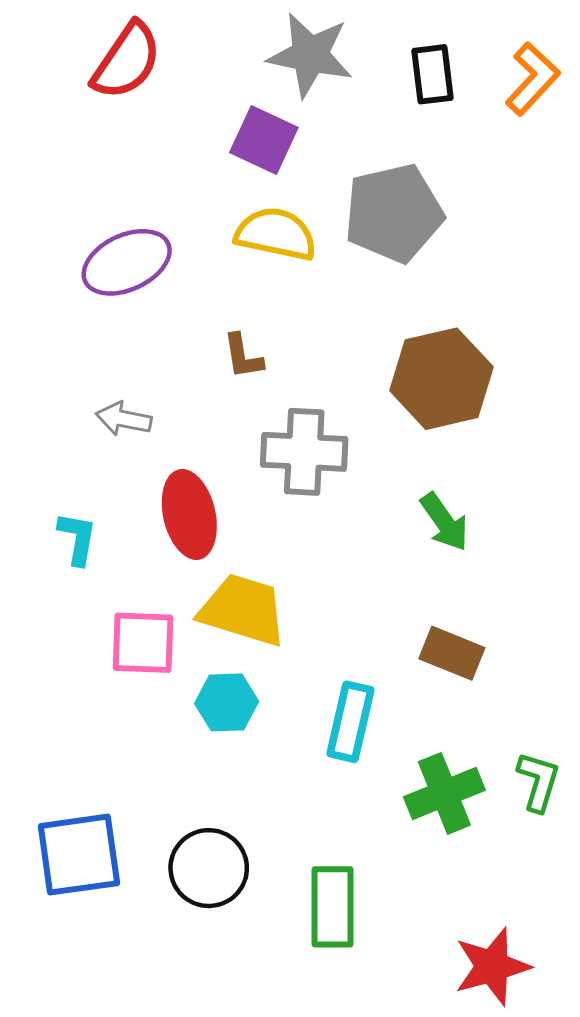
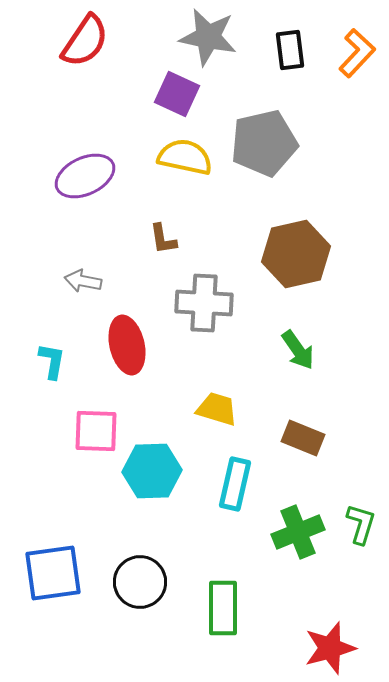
yellow trapezoid: (243, 610) -> (217, 409), moved, size x0.7
cyan hexagon: (227, 702) -> (152, 471), size x1.4

